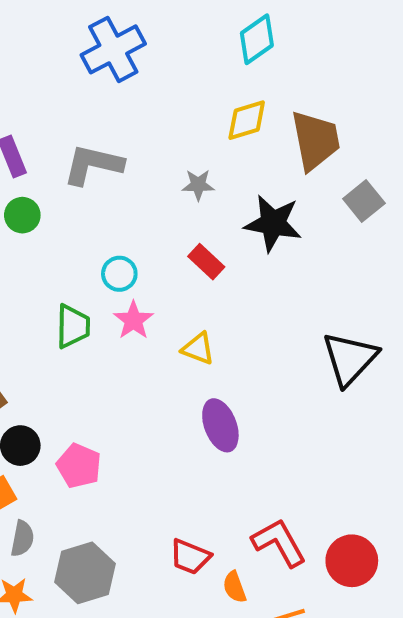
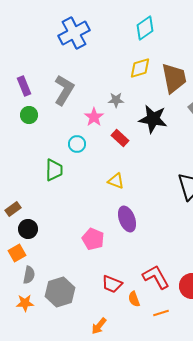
gray L-shape: (93, 165) -> (64, 90), turned 108
pink star: (133, 320) -> (94, 117), moved
pink pentagon: (79, 466) -> (93, 239), moved

